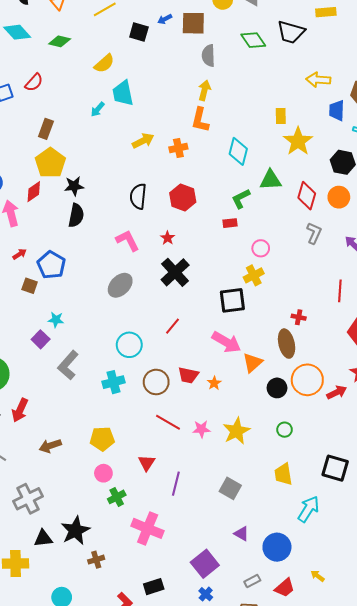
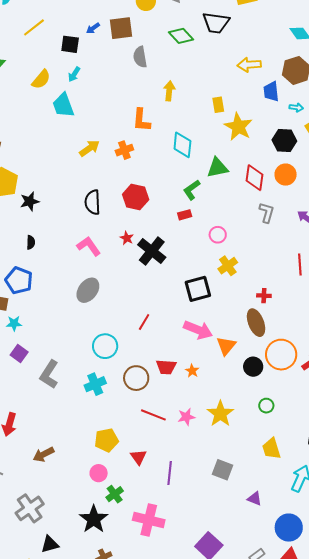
yellow arrow: (204, 90) -> (169, 91), moved
cyan arrow: (98, 109) -> (74, 74), moved
black semicircle: (76, 215) -> (31, 242), moved, size x0.6
black cross: (175, 272) -> (152, 251), moved
yellow cross: (254, 275) -> (228, 266), moved
cyan star: (56, 320) -> (14, 323), moved
yellow pentagon: (102, 439) -> (106, 440), moved
black star: (75, 531) -> (94, 519), moved
purple triangle: (241, 534) -> (255, 499), moved
blue circle: (277, 547) -> (289, 528), moved

